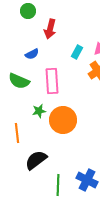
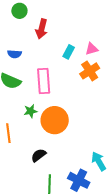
blue semicircle: (32, 54) -> (14, 54), moved, turned 32
black semicircle: (36, 160) -> (39, 155), moved, size x0.7

